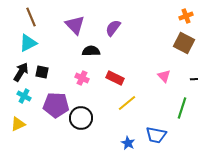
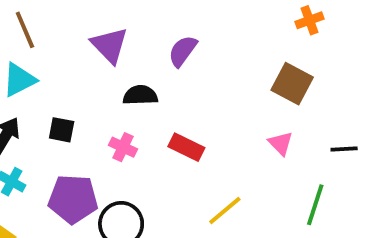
orange cross: (186, 16) -> (309, 20), moved
brown square: (184, 43) -> (292, 84), moved
black square: (42, 72) -> (62, 130), moved
yellow line: (127, 103) -> (225, 211), moved

